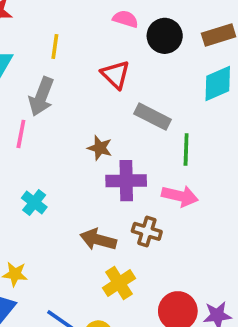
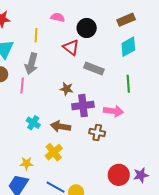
pink semicircle: (125, 19) -> (58, 17), moved
black circle: (165, 36) -> (87, 28), moved
green line: (186, 149) -> (128, 84), moved
brown arrow: (98, 240) -> (61, 126), moved
yellow cross: (119, 283) -> (54, 152), moved

